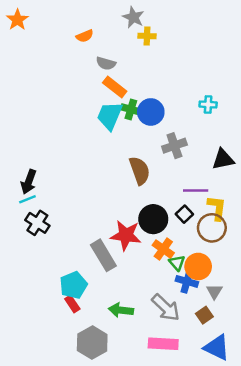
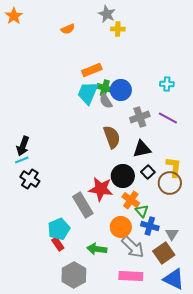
gray semicircle: (106, 63) -> (106, 101), moved, turned 42
orange rectangle: (115, 87) -> (92, 70), turned -60
black triangle: (223, 159) -> (142, 149), moved
purple line: (196, 190) -> (168, 118), moved, turned 30
orange circle: (198, 266) -> (121, 227), moved
brown square: (204, 315) -> (164, 253), size x1.5

